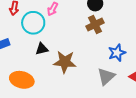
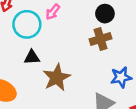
brown star: (65, 62) -> (57, 78), turned 30

